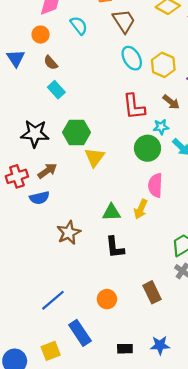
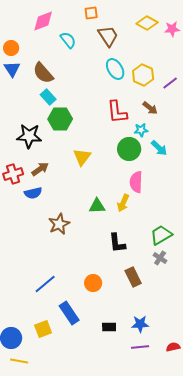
orange circle: (41, 35) -> (11, 48), moved
brown semicircle: (51, 63) -> (43, 73), size x1.6
green hexagon: (77, 132) -> (60, 119), moved
black L-shape: (115, 247) -> (117, 243), moved

